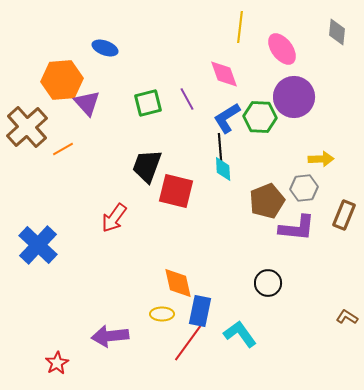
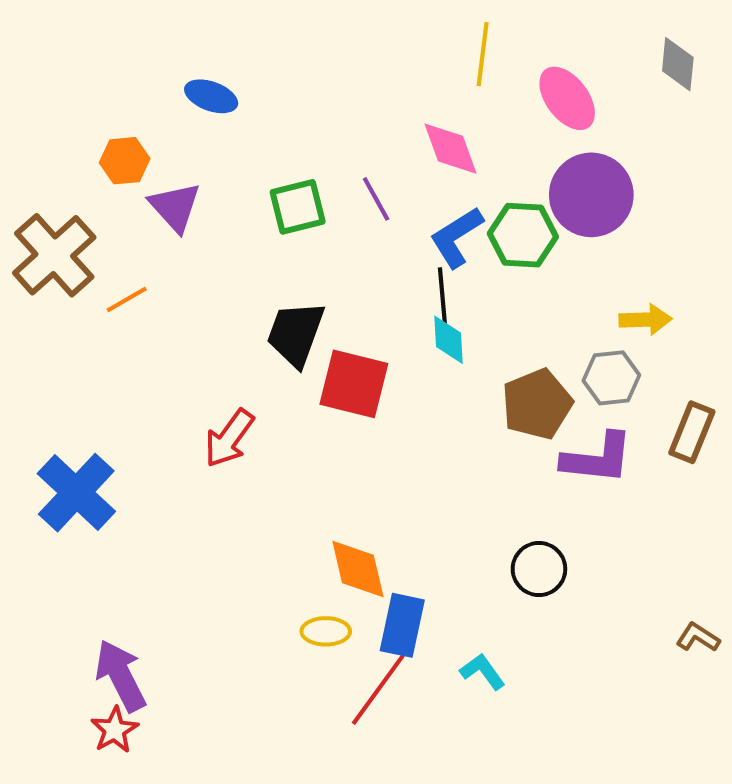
orange hexagon: (62, 80) -> (125, 161), size x0.6
cyan L-shape: (240, 334) -> (483, 672), size x0.7
purple arrow: (110, 336) -> (121, 676), moved, turned 69

